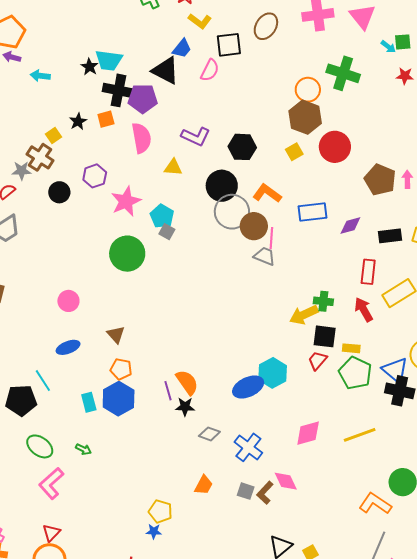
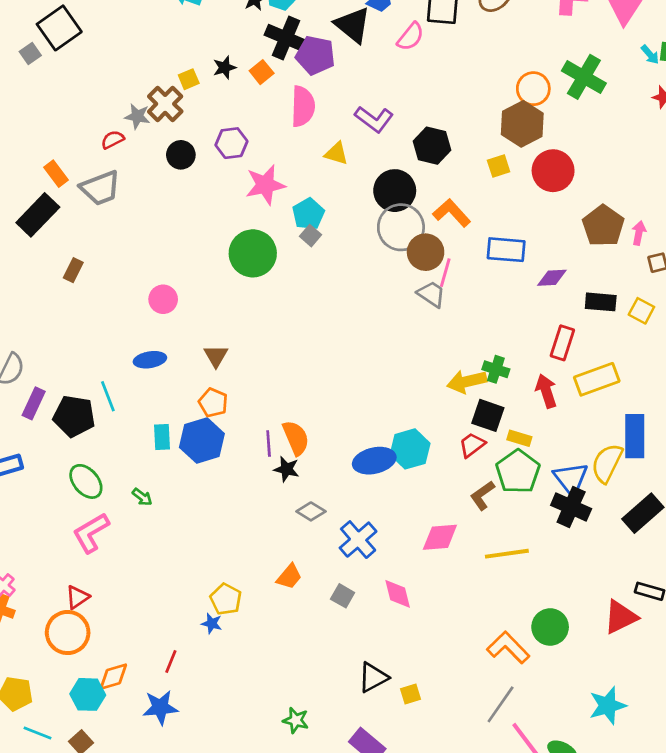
orange square: (106, 119) -> (262, 72), turned -36
brown L-shape: (265, 493) -> (482, 495), moved

